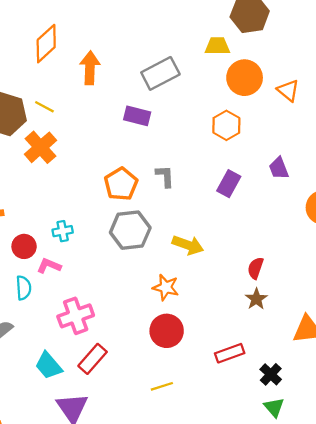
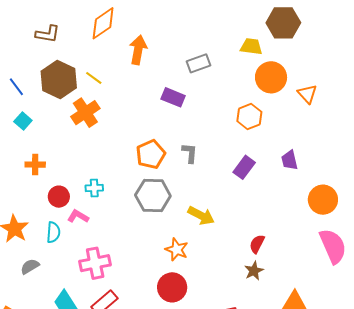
gray rectangle: (160, 73) -> (199, 63), size x0.7

